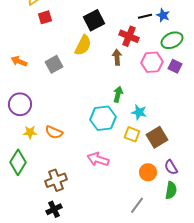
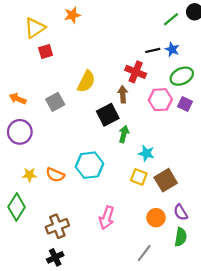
black square: (94, 20) -> (108, 115), moved
purple circle: (20, 104) -> (20, 132), moved
cyan hexagon: (103, 118) -> (90, 165), moved
pink arrow: (98, 159) -> (107, 218), moved, turned -90

